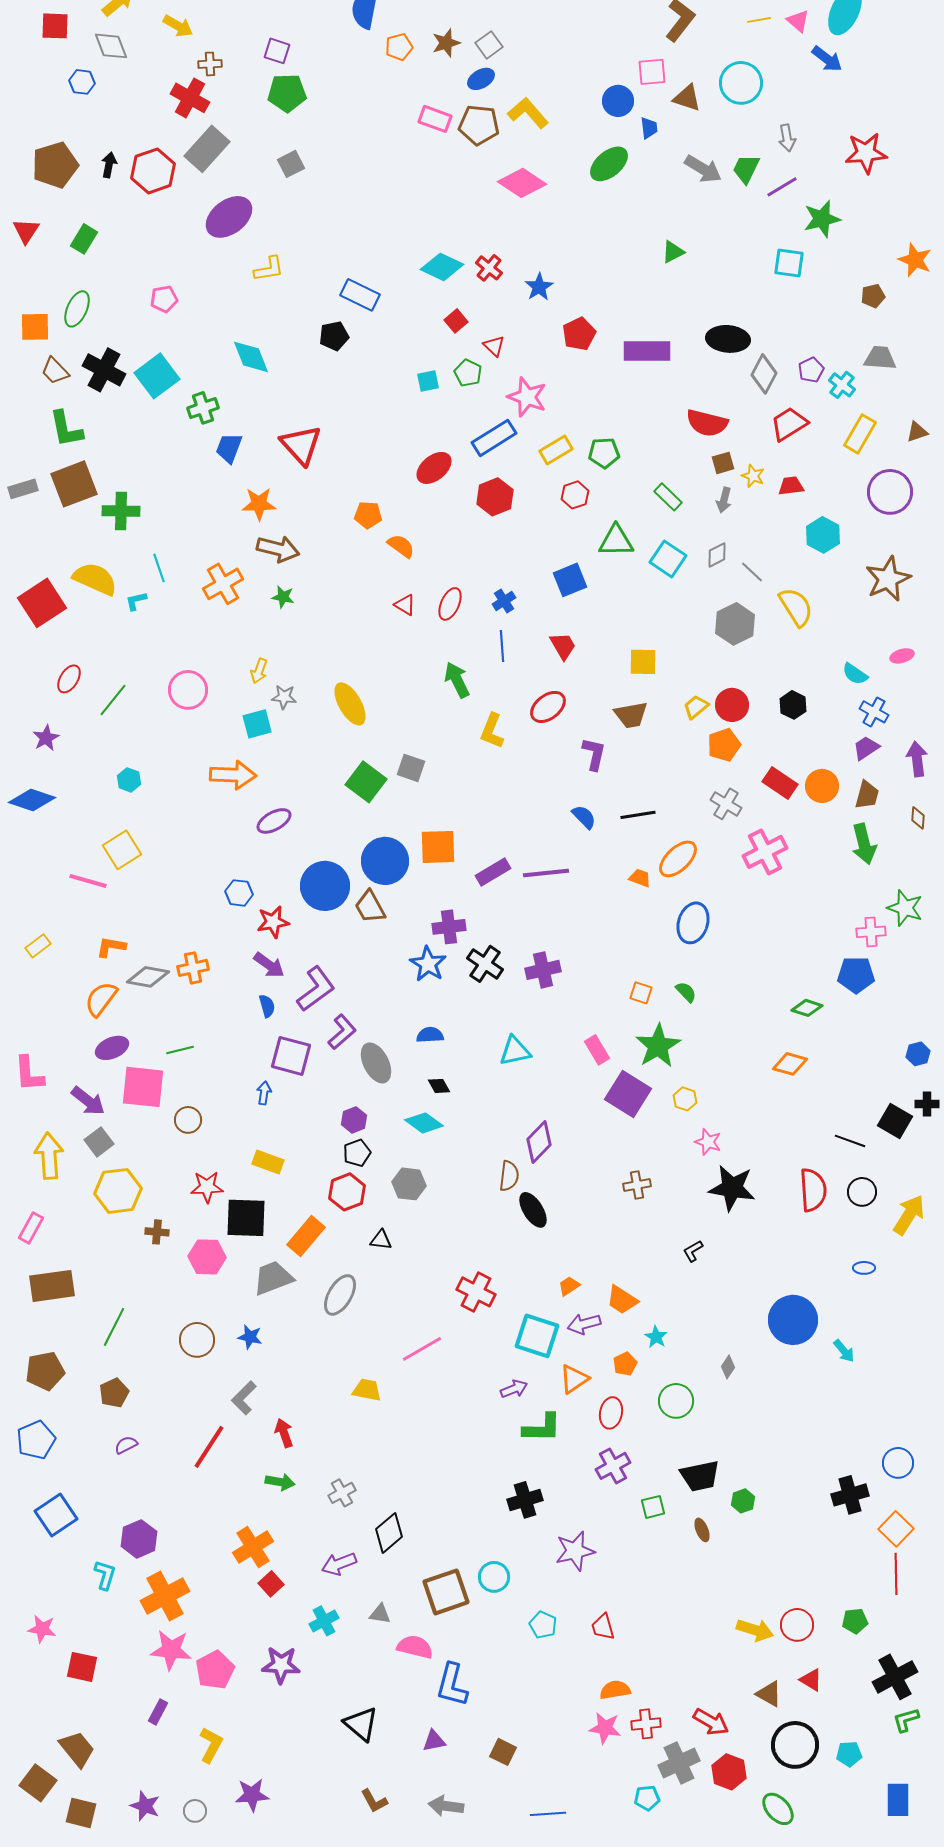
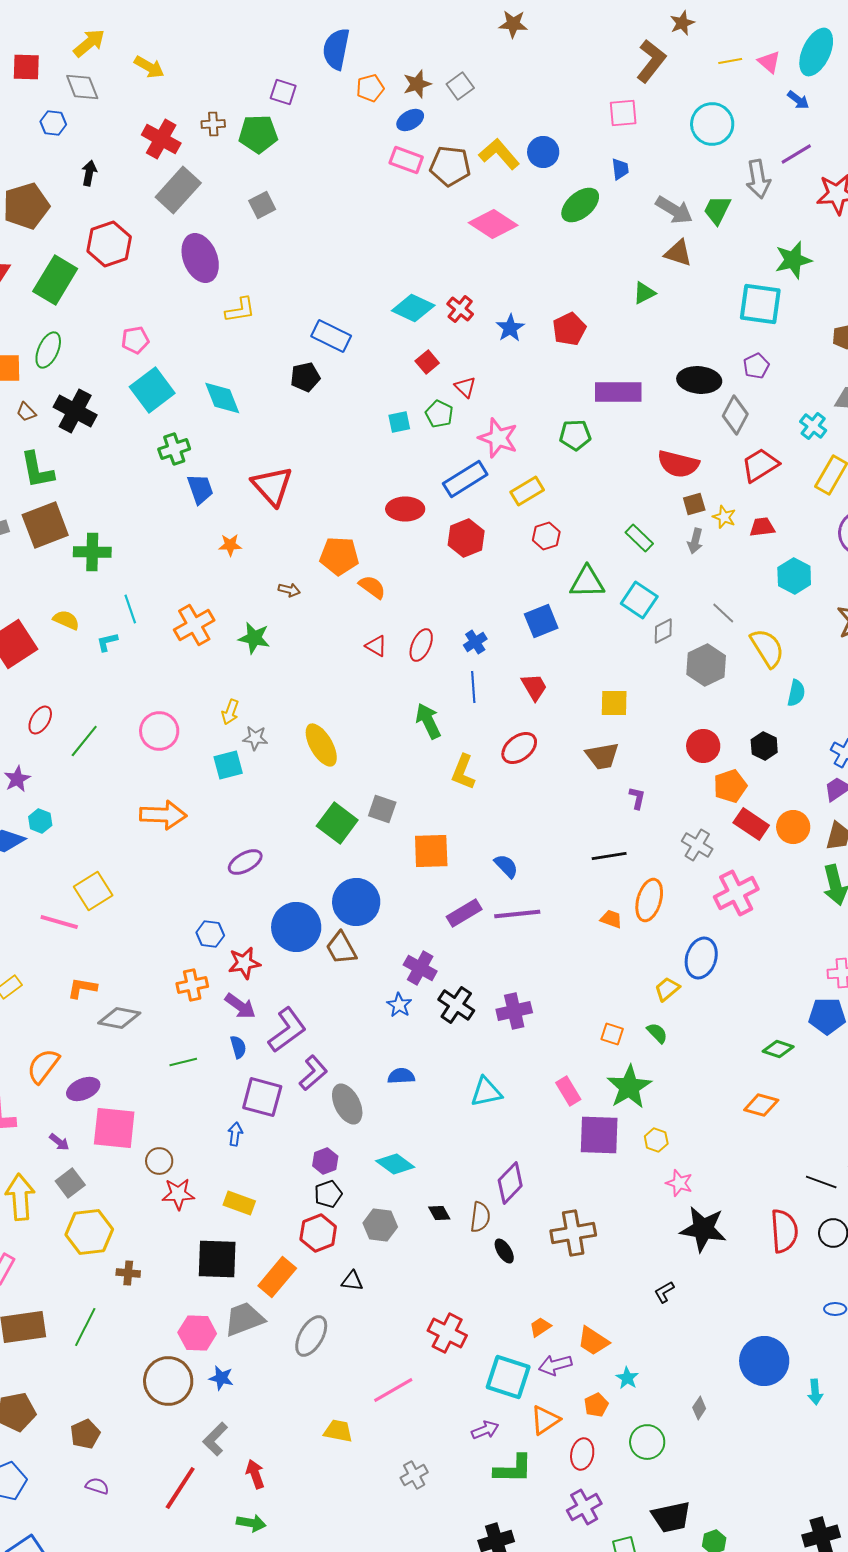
purple square: (277, 51) -> (283, 92), moved
blue arrow: (827, 59) -> (798, 100), size x0.7
brown cross: (210, 64) -> (213, 124), moved
blue ellipse: (481, 79) -> (410, 120), moved
brown triangle: (687, 98) -> (678, 253), moved
blue circle: (618, 101) -> (543, 152), moved
gray arrow: (787, 138) -> (758, 179), size x1.4
black arrow: (109, 165) -> (89, 173), moved
red hexagon: (153, 171) -> (109, 244), moved
purple line: (782, 187) -> (796, 154), moved
purple ellipse: (229, 217) -> (200, 258), turned -75
green rectangle: (84, 239) -> (55, 280), size x1.6
cyan square: (789, 263) -> (760, 304), size x1.4
red pentagon: (579, 334) -> (569, 329), moved
purple pentagon: (811, 370) -> (756, 366), moved
brown trapezoid: (55, 371) -> (26, 412), size x0.7
cyan square: (157, 376) -> (152, 390), moved
blue trapezoid: (229, 448) -> (200, 489), turned 140
green pentagon: (604, 453) -> (575, 435), moved
red ellipse: (434, 468) -> (405, 509), turned 39
orange star: (259, 504) -> (230, 545), size x0.7
orange pentagon: (368, 515) -> (339, 556), size x1.4
brown arrow: (278, 549) -> (289, 590), moved, size x0.5
gray diamond: (717, 555) -> (663, 631), moved
yellow semicircle: (95, 579) -> (66, 620), size x0.6
green star: (283, 597) -> (254, 638), size x1.4
cyan semicircle: (855, 674) -> (796, 693), moved, turned -112
yellow trapezoid: (696, 707) -> (667, 989), moved
orange pentagon: (724, 745) -> (730, 786), moved
purple L-shape: (594, 754) -> (637, 798), moved, size x0.7
orange arrow: (233, 775) -> (163, 815), moved
cyan hexagon: (129, 780) -> (40, 821), moved
blue semicircle: (584, 817) -> (506, 866), moved
orange square: (438, 847) -> (431, 851), moved
orange ellipse: (678, 859) -> (649, 900), turned -30
blue ellipse: (693, 923) -> (701, 958), moved
purple cross: (449, 927) -> (420, 968), turned 36
blue star: (428, 964) -> (399, 1005), size x0.7
orange cross: (193, 968) -> (192, 985), moved
orange semicircle: (101, 999) -> (43, 1066), moved
green line: (180, 1050) -> (183, 1062), moved
black diamond: (439, 1086) -> (439, 1213), moved
purple square: (628, 1094) -> (599, 1135), turned -30
purple arrow: (88, 1101) -> (59, 1142), size x0.6
brown cross: (637, 1185) -> (573, 1233), moved, size x1.6
red star: (207, 1187) -> (178, 1194), moved
black ellipse: (533, 1210) -> (504, 1251), size x0.7
pink hexagon: (207, 1257) -> (197, 1333), moved
green line: (114, 1327) -> (85, 1327), moved
brown circle: (197, 1340) -> (168, 1381), size x1.4
cyan arrow: (844, 1351) -> (815, 1392), turned 35
purple semicircle: (126, 1445) -> (97, 1486), turned 45
gray cross: (342, 1493) -> (414, 1475), moved

